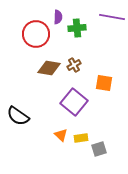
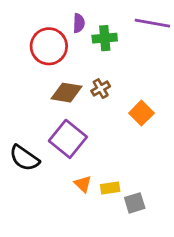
orange square: (104, 83) -> (141, 113), turned 36
purple square: (74, 102) -> (68, 139), moved

